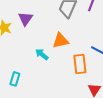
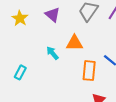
purple triangle: (25, 19) -> (53, 15), moved, turned -35

